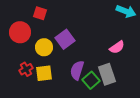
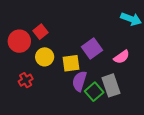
red square: (40, 13) -> (40, 32), moved, turned 32
purple square: (65, 39) -> (92, 48), moved
yellow square: (44, 73) -> (71, 63), moved

